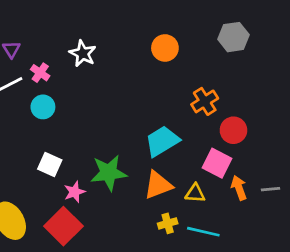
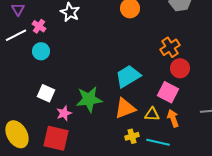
orange cross: (205, 101) -> (170, 47), moved
orange arrow: (239, 188) -> (173, 118), moved
red square: (63, 226) -> (56, 138), turned -32

